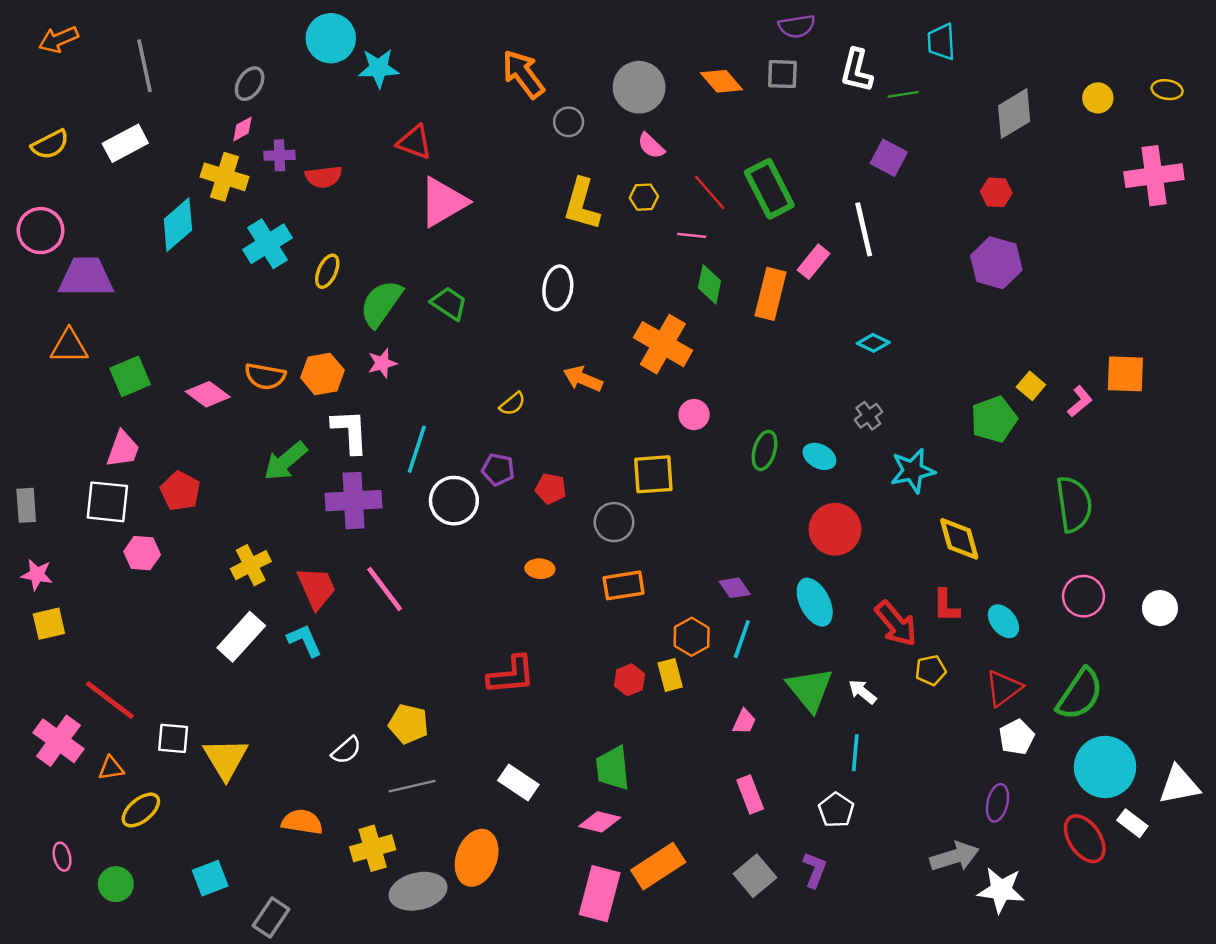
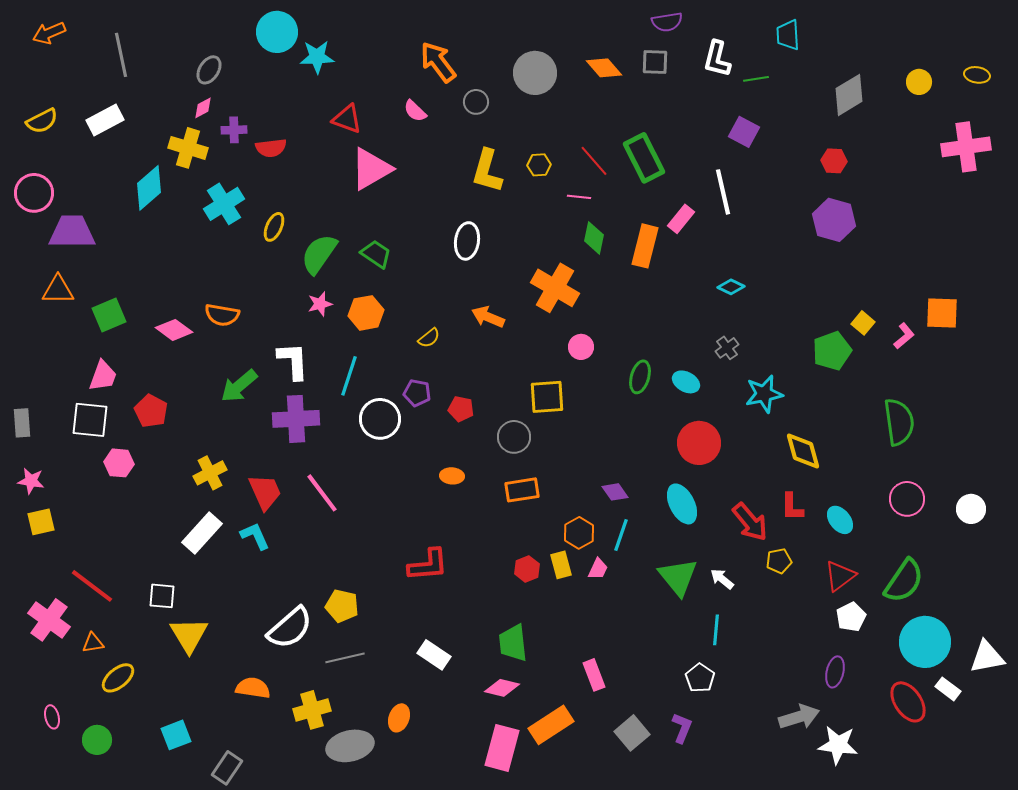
pink semicircle: (651, 146) -> (415, 111), moved
orange hexagon: (322, 374) -> (366, 313), moved
pink trapezoid: (744, 722) -> (598, 569), moved
white square: (173, 738) -> (162, 596), moved
white semicircle: (346, 750) -> (290, 628), size x1.8
pink rectangle: (750, 794) -> (594, 675), moved
orange ellipse: (477, 858) -> (399, 718), size x0.6

